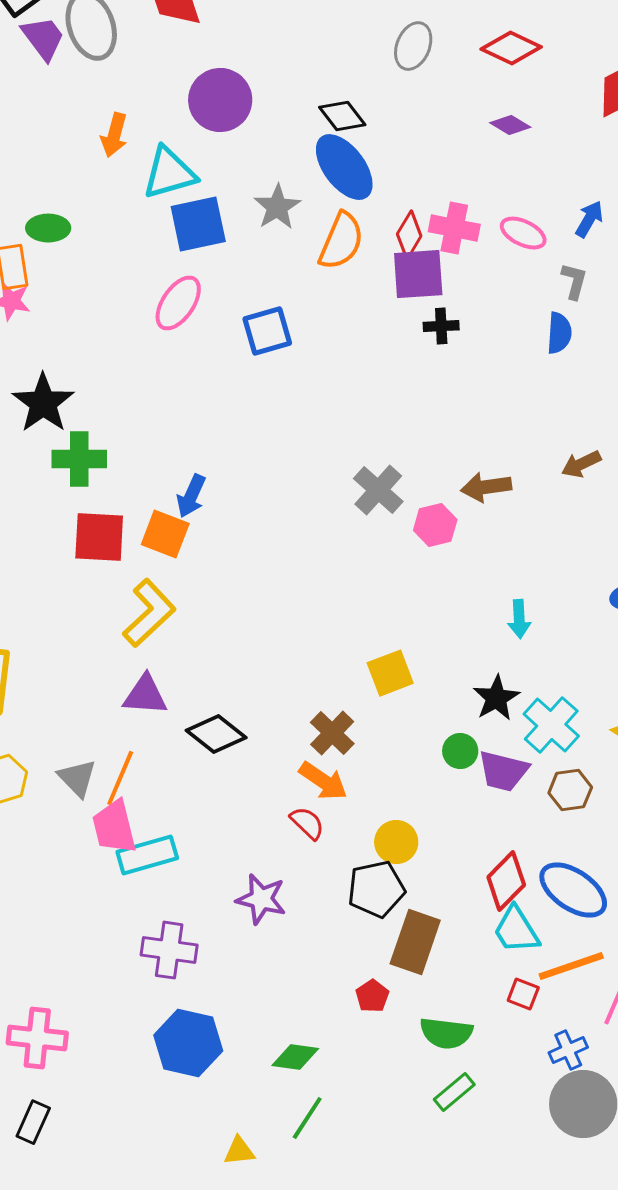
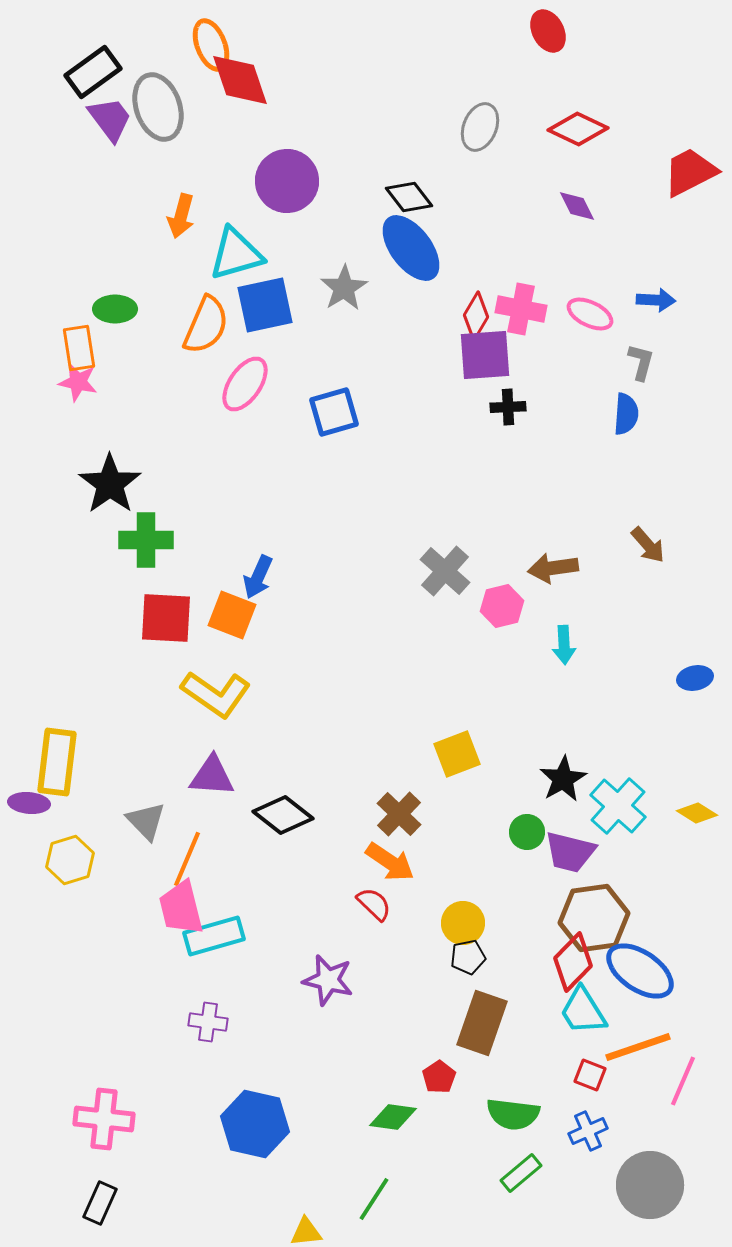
purple diamond: (510, 125) -> (577, 206), turned 33
blue arrow: (589, 219) -> (656, 300), turned 63
orange semicircle: (341, 241) -> (206, 325), moved
brown arrow: (581, 464) -> (648, 545), turned -105
yellow L-shape: (149, 613) -> (216, 694), turned 78
cyan arrow: (519, 619) -> (564, 645), moved
gray triangle: (77, 778) -> (146, 821), moved
brown hexagon: (570, 790) -> (594, 918), moved, size x1.6
black pentagon: (376, 889) -> (468, 957), moved, size x0.6
purple cross: (169, 950) -> (208, 1022), moved, size x0.7
blue cross: (568, 1050) -> (588, 1131), moved
green diamond: (295, 1057) -> (393, 1117), moved

